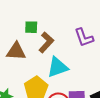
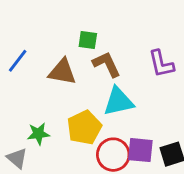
brown L-shape: (46, 42) -> (107, 64), turned -75

